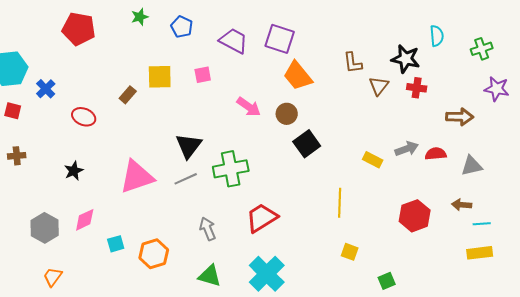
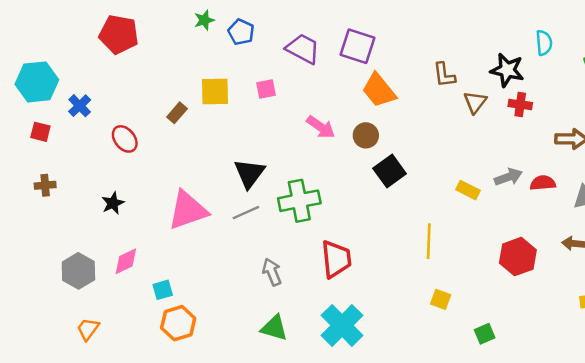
green star: (140, 17) -> (204, 20), moved
red ellipse: (84, 117) -> (125, 139), turned 30
red trapezoid: (262, 218) -> (336, 259), turned 116
orange hexagon: (154, 254) -> (178, 323), moved

